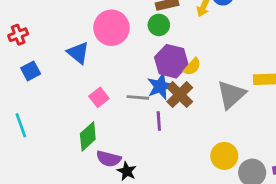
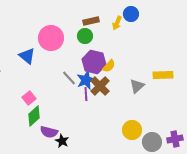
gray triangle: (231, 95) -> (137, 86), size x0.7
pink square: (99, 97) -> (29, 98), moved
gray line: (138, 97) -> (69, 78), moved, turned 42
purple line: (159, 121) -> (86, 94), moved

